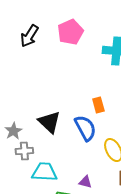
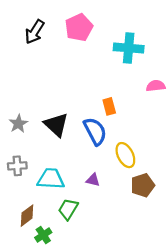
gray star: (13, 131) -> (18, 124), moved
gray cross: (24, 151) -> (17, 166), moved
purple triangle: (85, 182) -> (93, 180), moved

